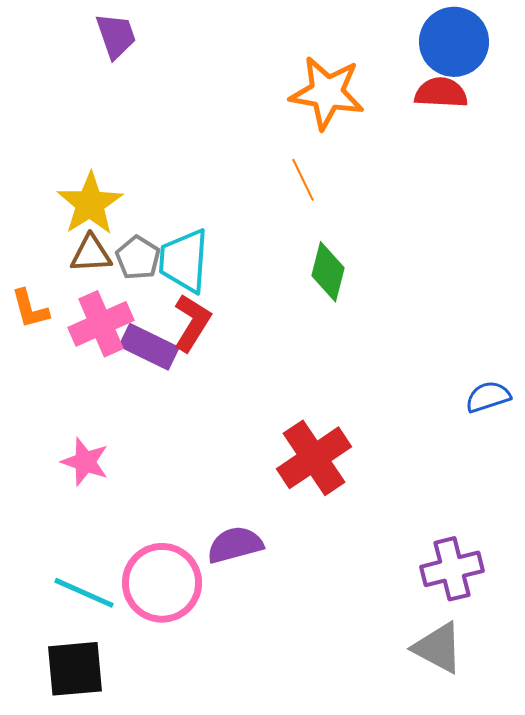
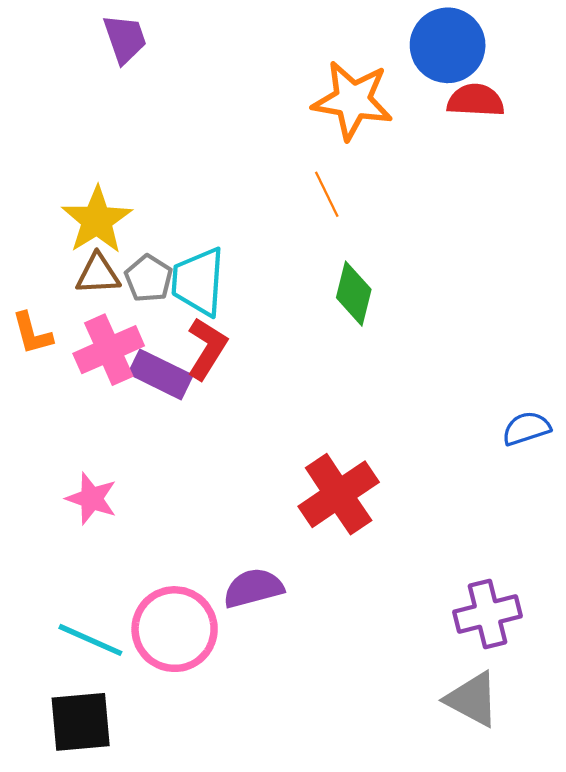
blue circle: (454, 42) -> (448, 45), moved

